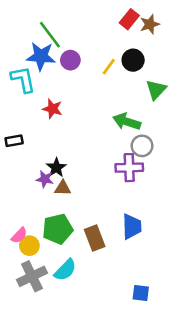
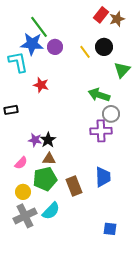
yellow line: (109, 67) -> (85, 52), turned -72
black star: (56, 168) -> (48, 140), moved
brown triangle: (63, 188) -> (49, 159), moved
pink semicircle: (19, 235) -> (21, 163), moved

